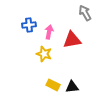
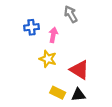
gray arrow: (85, 13) -> (71, 14), moved
red triangle: (72, 40) -> (79, 70), moved, turned 42

